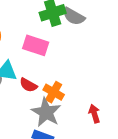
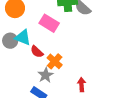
gray star: (46, 112) -> (46, 75), size x0.7

